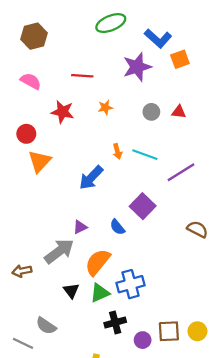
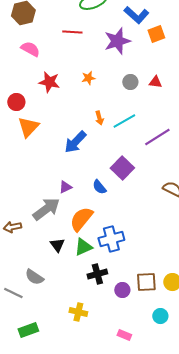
red line: (82, 76) -> (72, 32), moved
pink semicircle: (31, 81) -> (30, 49), moved
cyan line: (145, 155) -> (124, 121), turned -50

